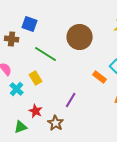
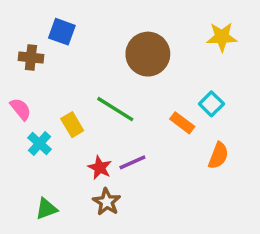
green line: (46, 54) -> (115, 109), moved
purple line: (71, 100) -> (132, 162), turned 35
red star: (36, 111) -> (100, 168), moved

